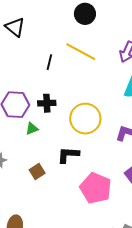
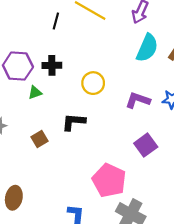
yellow circle: (85, 119) -> (93, 83), size x0.7
pink pentagon: (96, 188) -> (109, 180), moved

